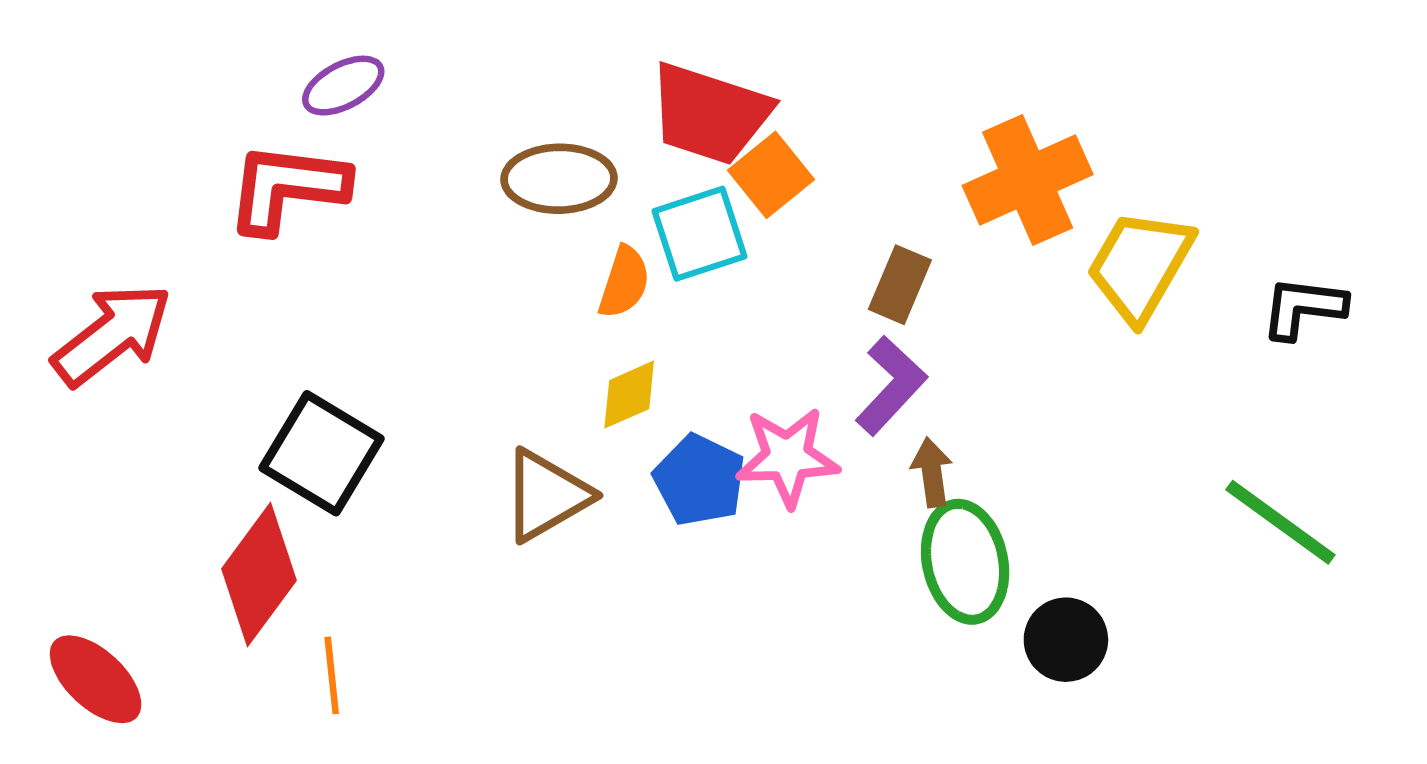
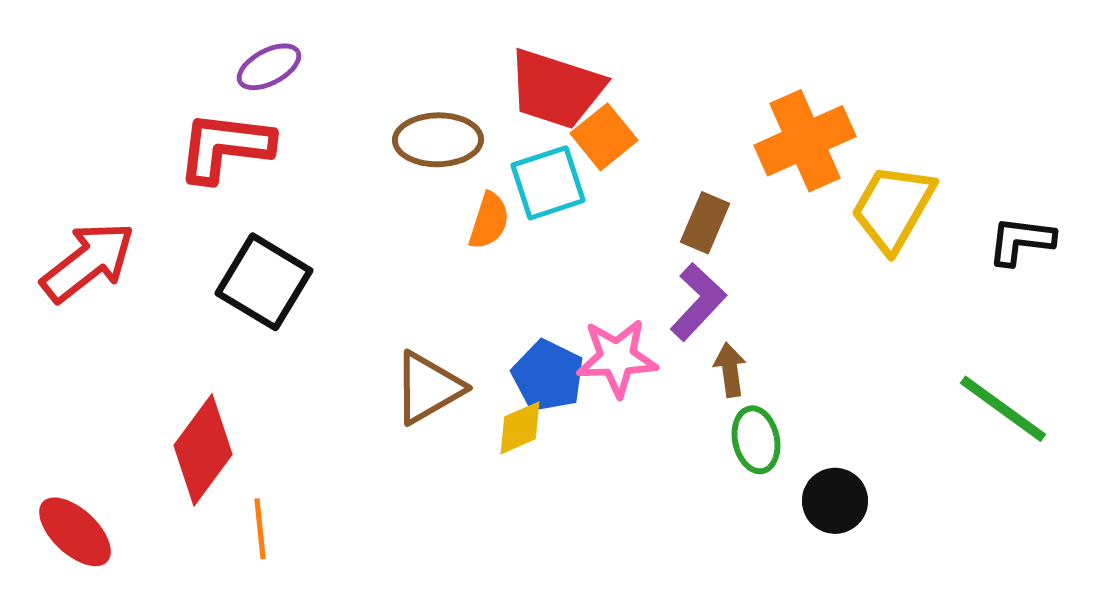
yellow diamond: (629, 395) -> (520, 428), moved
black square: (322, 453) -> (264, 282), moved
green ellipse: (965, 562) -> (756, 440), size x0.7

